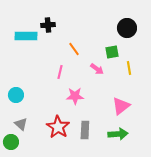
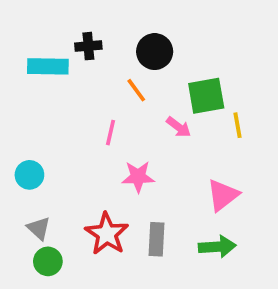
black circle: (127, 28) -> (155, 52), moved
green square: (112, 52) -> (206, 96), size x1.5
green circle: (11, 142) -> (48, 261), moved

